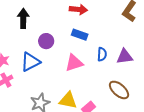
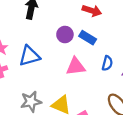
purple circle: (46, 41) -> (65, 35), moved

